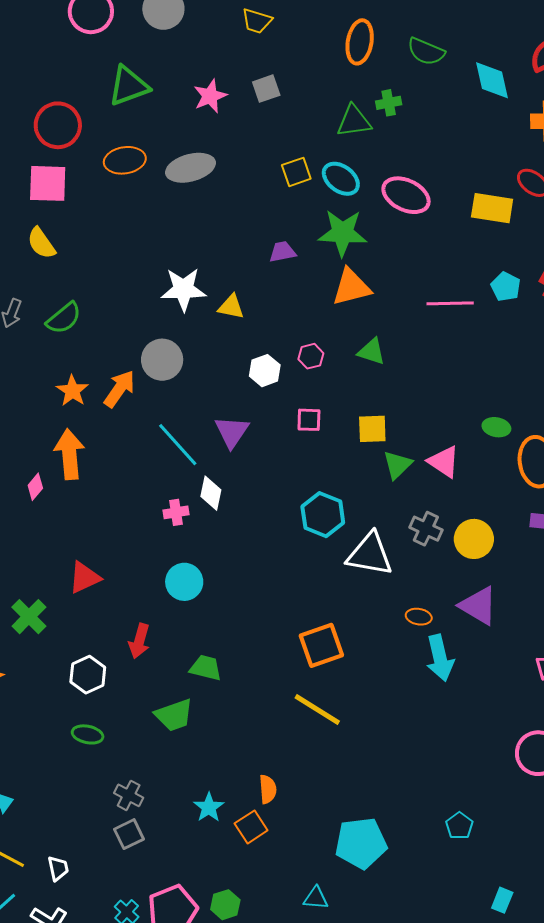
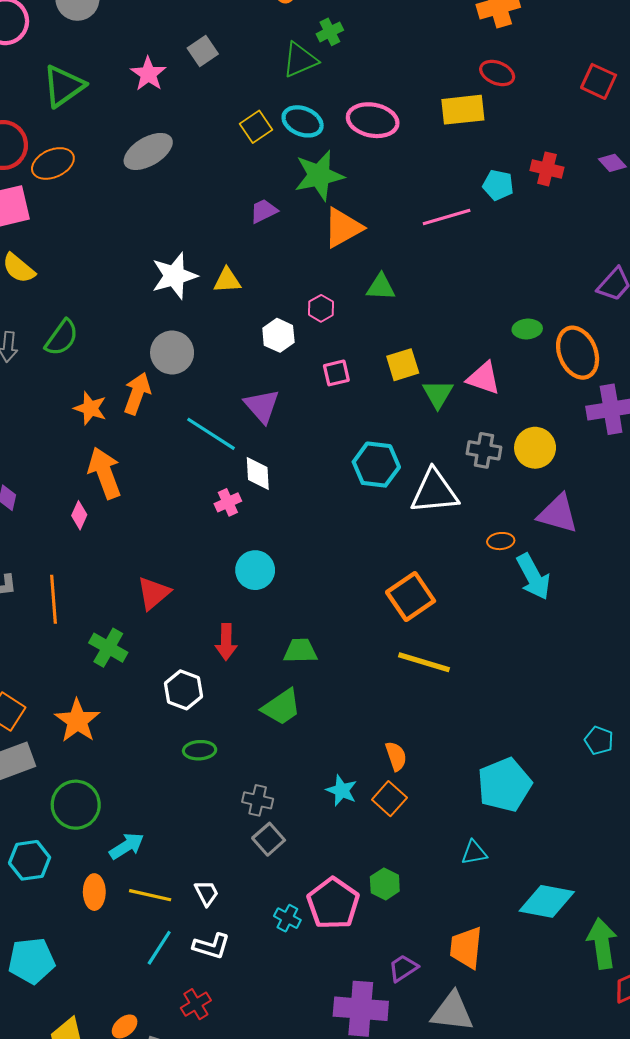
orange ellipse: (125, 160) -> (53, 163), moved

